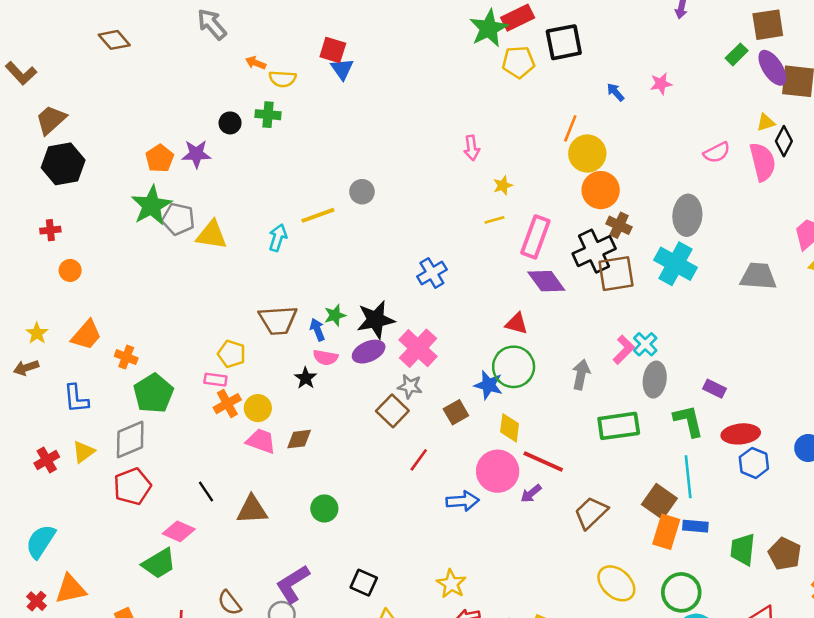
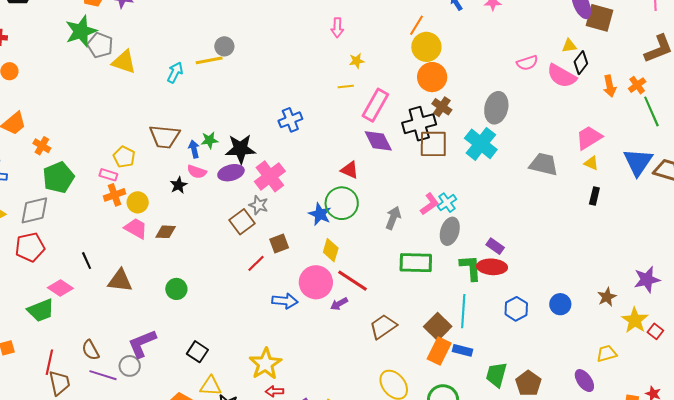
pink semicircle: (763, 162) -> (562, 76), turned 124
gray circle: (362, 192) -> (224, 46), moved
brown square: (456, 412) -> (279, 243), moved
red ellipse: (741, 434) -> (492, 267), moved
yellow star: (451, 584) -> (265, 364), size x1.4

